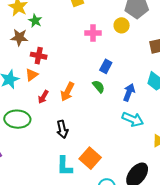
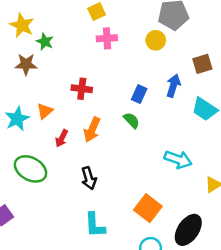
pink cross: (93, 33) -> (107, 38), moved
red cross: (39, 56) -> (82, 89), moved
blue arrow: (129, 92) -> (173, 86), moved
green ellipse: (17, 119) -> (30, 169), turned 30
orange square: (90, 158) -> (148, 208), moved

